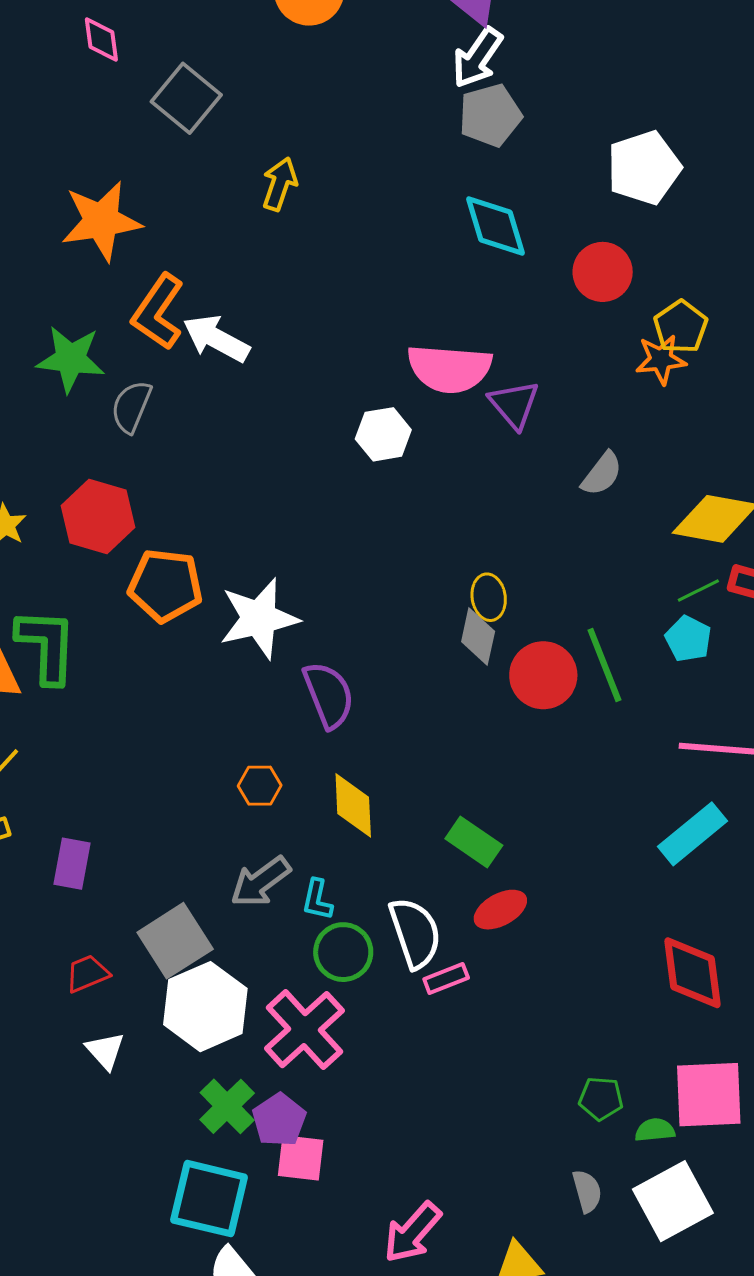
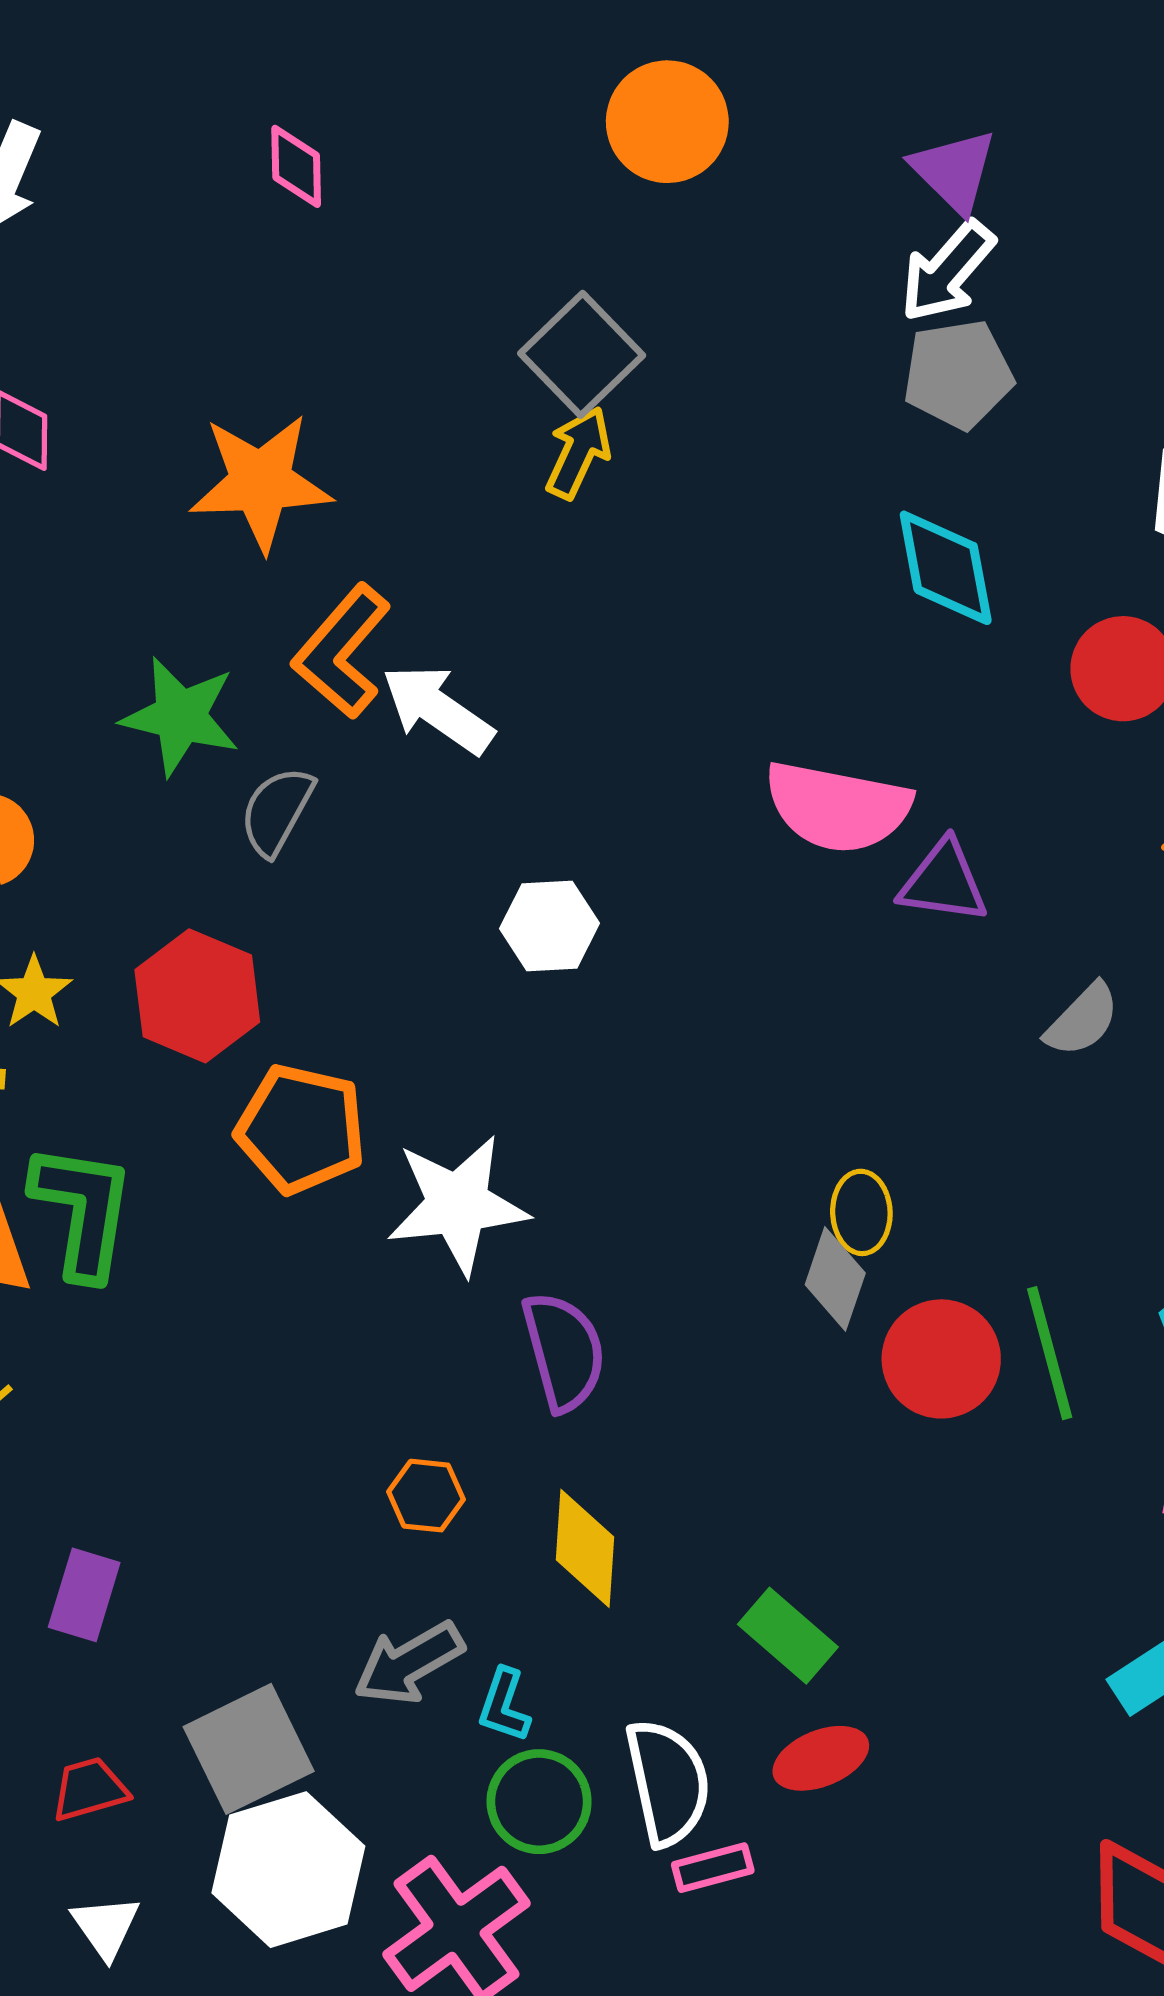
gray square: (186, 98) -> (582, 354), moved
purple triangle: (514, 404) -> (943, 882), turned -48
white hexagon: (383, 434) -> (549, 926), moved

